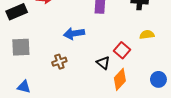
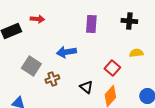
gray square: (21, 47) -> (31, 66), moved, turned 36
black triangle: (103, 63) -> (86, 87), moved

